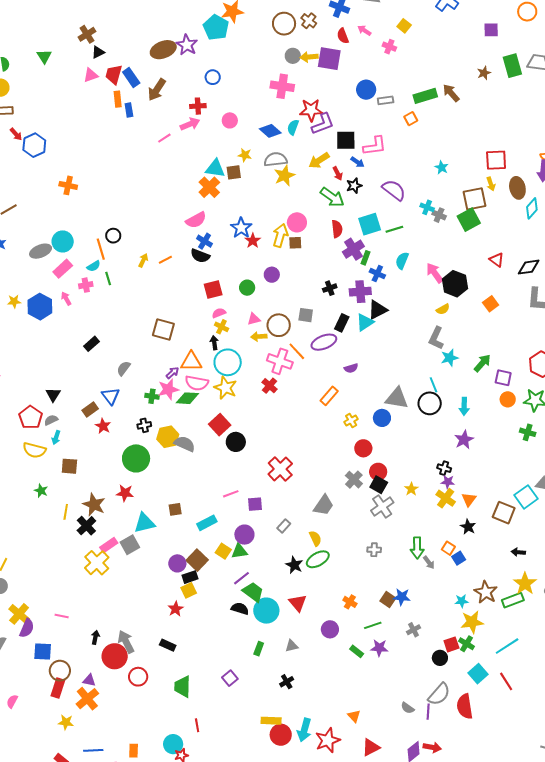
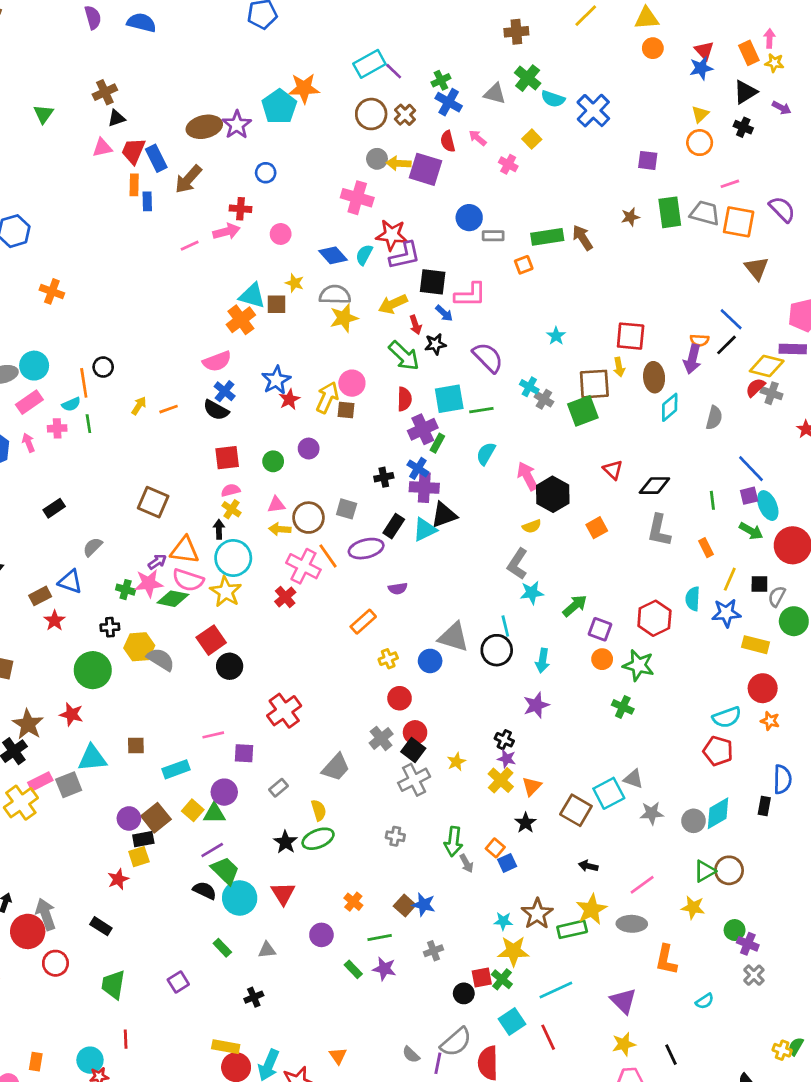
blue cross: (377, 274) -> (418, 468), moved
blue triangle: (111, 396) -> (70, 582), turned -42
green rectangle: (259, 649) -> (222, 948), turned -72

